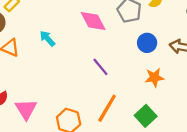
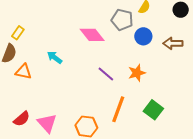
blue circle: (147, 43) -> (143, 36), moved
orange star: (154, 77) -> (137, 73), moved

